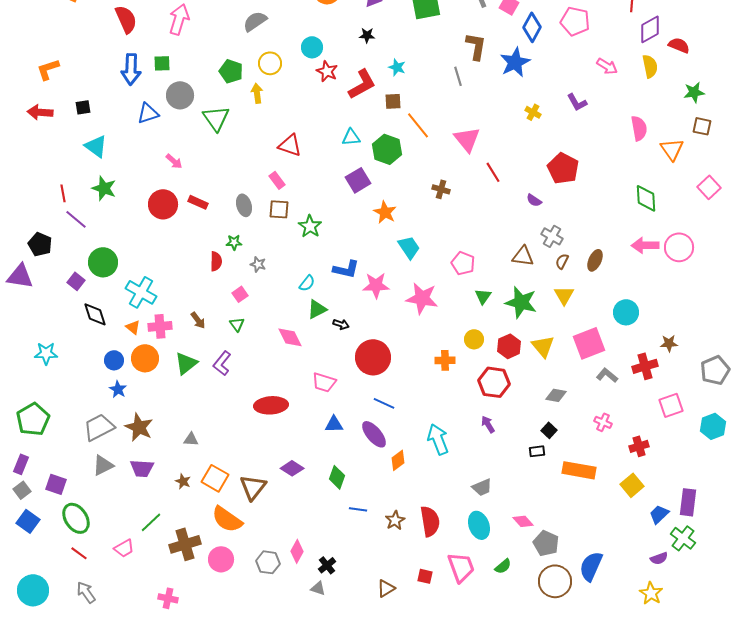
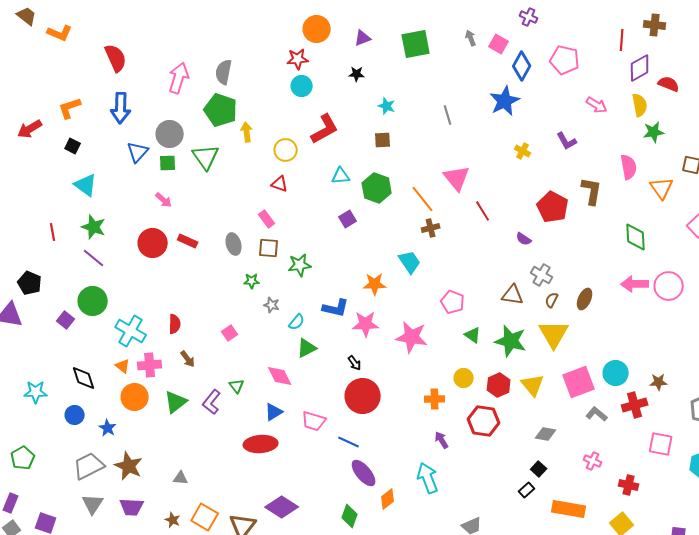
pink arrow: (179, 19) -> (179, 78), moved
gray semicircle: (255, 21) -> (224, 72), moved, turned -45
brown L-shape: (476, 46) -> (592, 191), moved
green square: (162, 63) -> (168, 163), moved
yellow circle: (270, 63) -> (286, 150), moved
orange L-shape: (48, 69) -> (70, 108), moved
green pentagon: (231, 71) -> (221, 110), size x1.4
red star: (327, 71) -> (298, 59), moved, turned -30
red L-shape: (362, 84) -> (325, 129), moved
green star: (694, 92) -> (654, 132), moved
black square: (83, 107) -> (73, 146), turned 35
red arrow: (40, 112) -> (30, 129), moved, turned -35
blue triangle: (148, 113) -> (138, 152), turned -30
orange line: (418, 125) -> (423, 199), moved
red triangle: (290, 145) -> (280, 184), size x0.7
purple square: (358, 180) -> (348, 219), size x0.7
brown cross: (441, 189) -> (431, 228), turned -30
orange star: (385, 212) -> (375, 284), moved, turned -30
purple line: (76, 219) -> (94, 258), moved
green star: (310, 226) -> (300, 265), turned 30
green star: (234, 242) -> (252, 281), moved
cyan trapezoid: (409, 247) -> (410, 262), moved
red semicircle: (216, 261) -> (175, 324), moved
gray star: (258, 264) -> (272, 305), moved
yellow triangle: (564, 295) -> (554, 334), size x1.5
green triangle: (483, 296) -> (473, 335), turned -30
cyan circle: (626, 312) -> (616, 373), moved
black diamond: (95, 314) -> (84, 378), moved
green triangle: (237, 324) -> (237, 386), moved
black arrow: (341, 324) -> (355, 363), moved, turned 35
blue circle: (114, 360) -> (75, 415), moved
blue line: (384, 403) -> (349, 442), moved
pink square: (671, 405) -> (661, 444), turned 30
green pentagon: (33, 419) -> (23, 458), size x0.7
blue triangle: (334, 424) -> (274, 412), moved, turned -30
purple arrow: (488, 424) -> (442, 440), moved
red cross: (639, 446) -> (629, 485), turned 30
black rectangle: (537, 451) -> (527, 490), turned -35
gray triangle: (103, 465) -> (93, 504), turned -30
purple diamond: (292, 468) -> (282, 507), size x1.4
green diamond: (337, 477) -> (350, 516), moved

